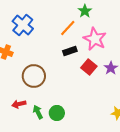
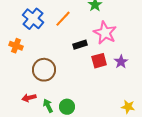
orange line: (68, 28) -> (63, 19), moved
red square: (89, 67) -> (99, 61), turned 35

